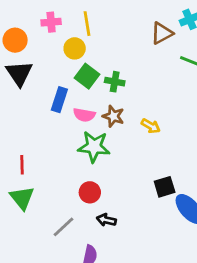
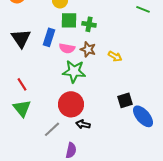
black triangle: (19, 73) -> (21, 38), moved
green square: (87, 76) -> (69, 20), turned -36
red line: (22, 165) -> (22, 84), turned -32
red circle: (90, 192) -> (71, 104), size x1.6

